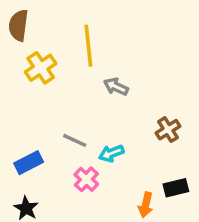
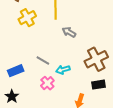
brown cross: (168, 130) -> (96, 59), size x1.6
black rectangle: (176, 188) -> (99, 85), moved

